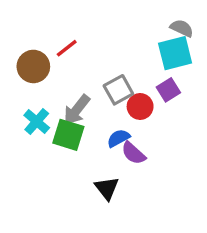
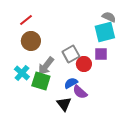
red line: (67, 48) -> (26, 20), moved
brown circle: (33, 66) -> (31, 41), moved
purple square: (168, 90) -> (101, 54), turned 32
black triangle: (107, 188) -> (64, 104), moved

